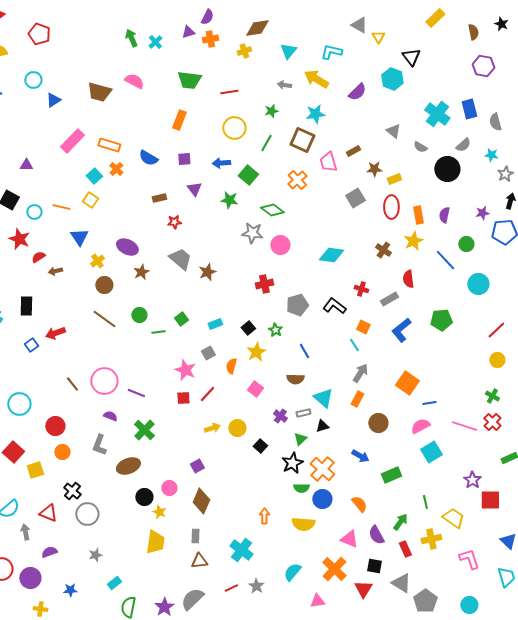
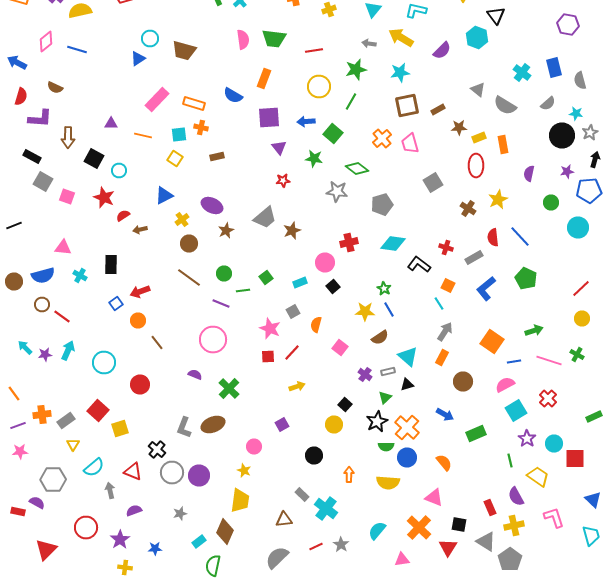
cyan circle: (33, 80) -> (150, 38), moved
pink semicircle: (134, 81) -> (243, 40), moved, turned 54
green star: (271, 111) -> (356, 70), size x1.5
cyan cross: (437, 114) -> (522, 72), size x0.7
brown square: (302, 140) -> (407, 106), moved, turned -35
gray semicircle: (420, 147) -> (505, 106), size x1.6
blue semicircle: (148, 158) -> (233, 96), moved
purple square: (184, 159) -> (269, 118), size x1.6
pink trapezoid: (328, 162) -> (410, 144), moved
orange cross: (116, 169) -> (201, 128), turned -32
black circle: (447, 169) -> (562, 136), moved
cyan square: (94, 176) -> (179, 134), turned 35
brown rectangle: (159, 198) -> (217, 156), moved
gray square: (355, 198) -> (433, 182), moved
orange line: (61, 207) -> (143, 136), moved
orange rectangle: (418, 215) -> (503, 144), moved
red star: (174, 222) -> (283, 180), moved
blue triangle: (79, 237) -> (164, 196), turned 36
pink circle: (280, 245) -> (325, 262), moved
cyan diamond: (331, 255) -> (393, 244), moved
gray trapezoid: (180, 259) -> (265, 218), turned 100
blue line: (445, 260) -> (520, 236), moved
cyan circle: (478, 284) -> (578, 228), moved
gray pentagon: (297, 305) -> (382, 204), moved
green pentagon: (441, 320) -> (526, 278), turned 30
green star: (275, 330) -> (384, 288), moved
yellow star: (256, 352) -> (365, 312), moved, turned 30
brown semicircle: (295, 379) -> (380, 338), turned -36
pink circle: (104, 381) -> (213, 340), moved
purple line: (136, 393) -> (221, 304), moved
red cross: (492, 422) -> (548, 398), moved
pink line: (464, 426) -> (549, 360), moved
yellow circle: (237, 428) -> (334, 424), moved
gray L-shape: (99, 445) -> (184, 428), moved
orange circle: (62, 452) -> (138, 320), moved
purple star: (472, 480) -> (527, 438), moved
black circle: (144, 497) -> (314, 456), moved
brown diamond: (201, 501) -> (225, 532), moved
green arrow: (400, 522) -> (534, 330), moved, turned 36
purple semicircle: (376, 535) -> (516, 496), moved
gray rectangle: (195, 536) -> (302, 494), moved, turned -48
yellow cross: (431, 539) -> (514, 526), moved
purple circle: (30, 578) -> (199, 476), moved
cyan circle: (469, 605) -> (554, 444), moved
purple star: (164, 607) -> (120, 540), moved

